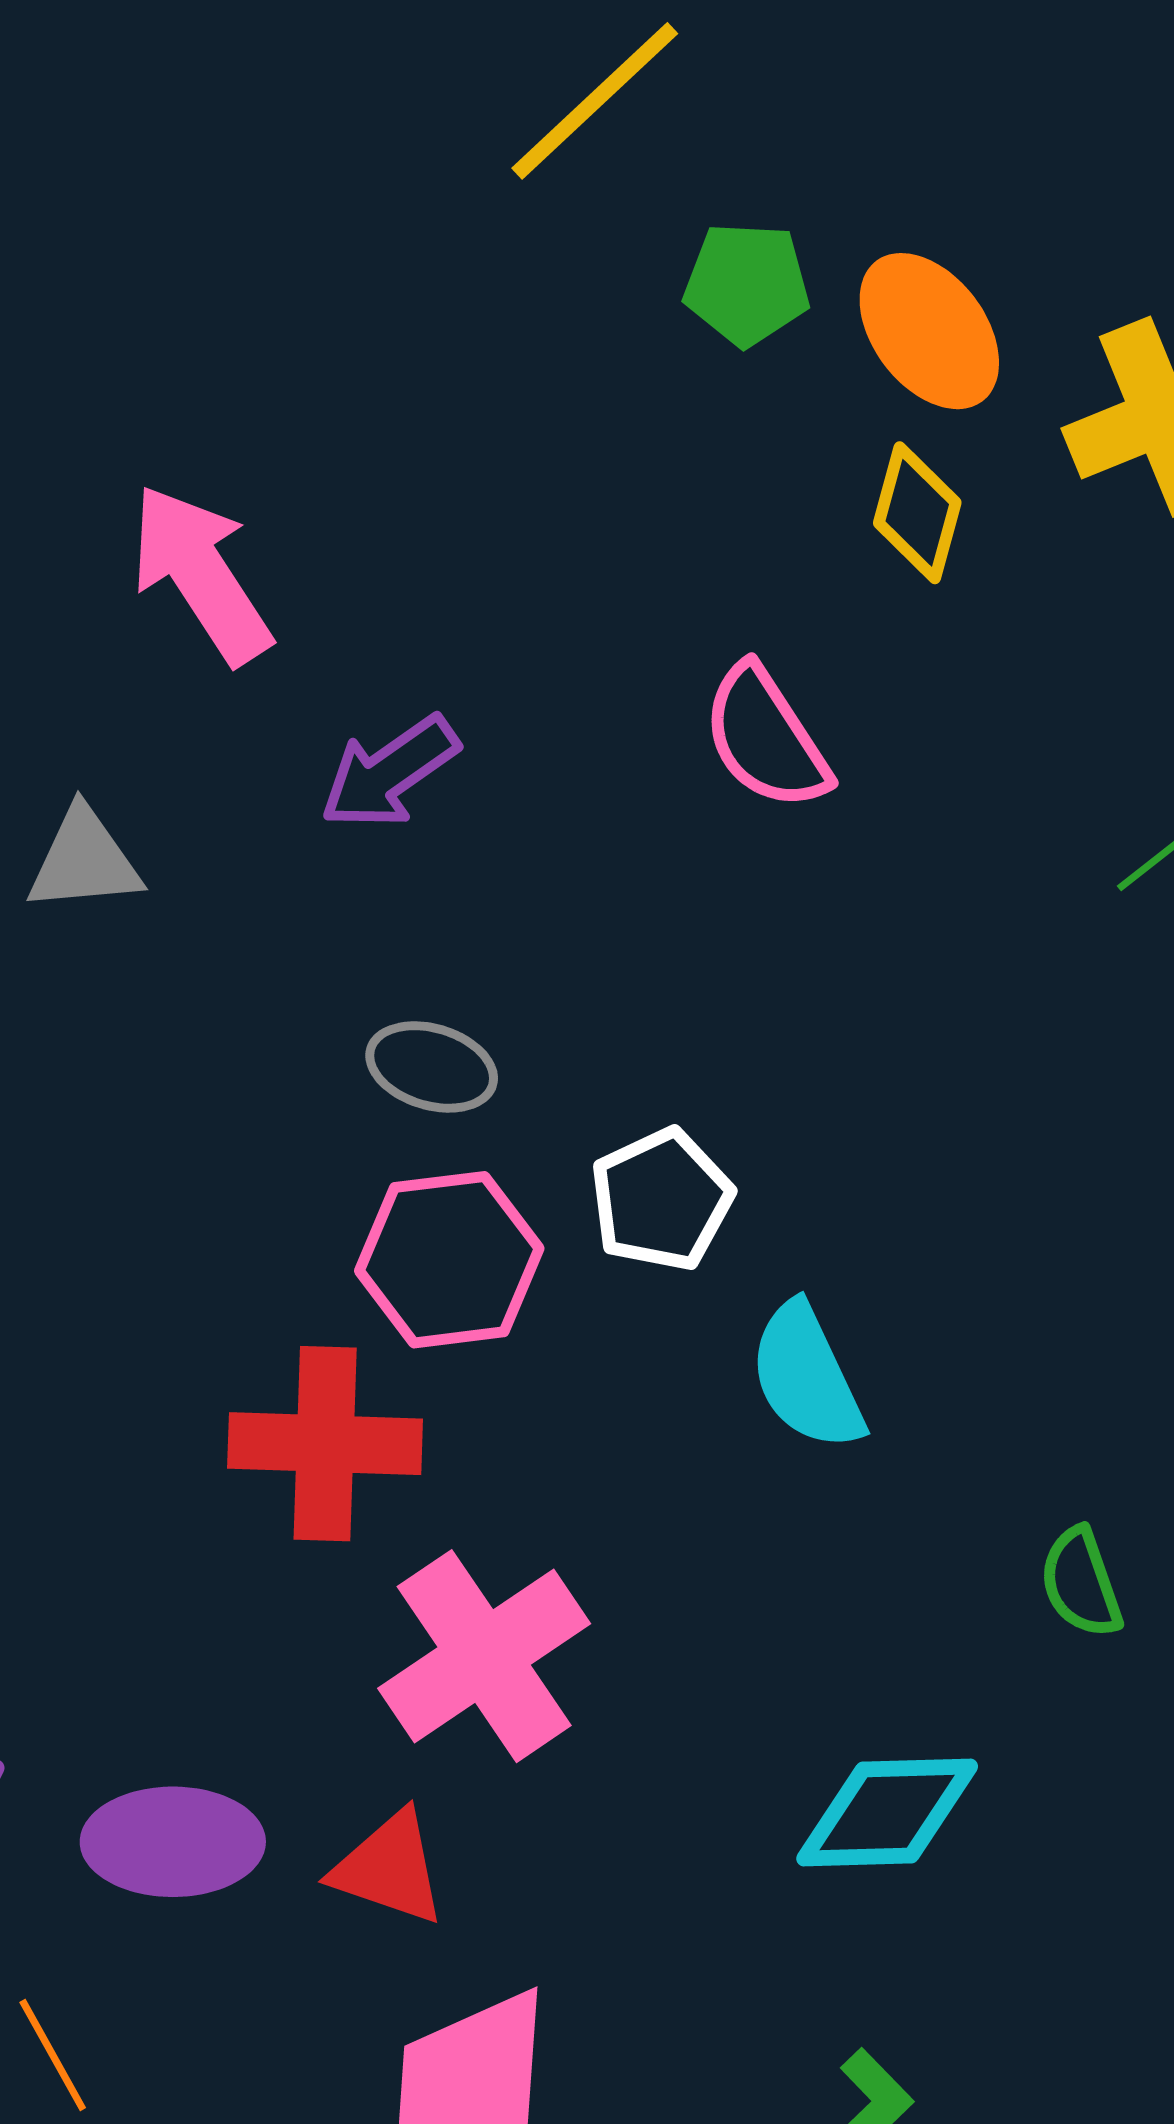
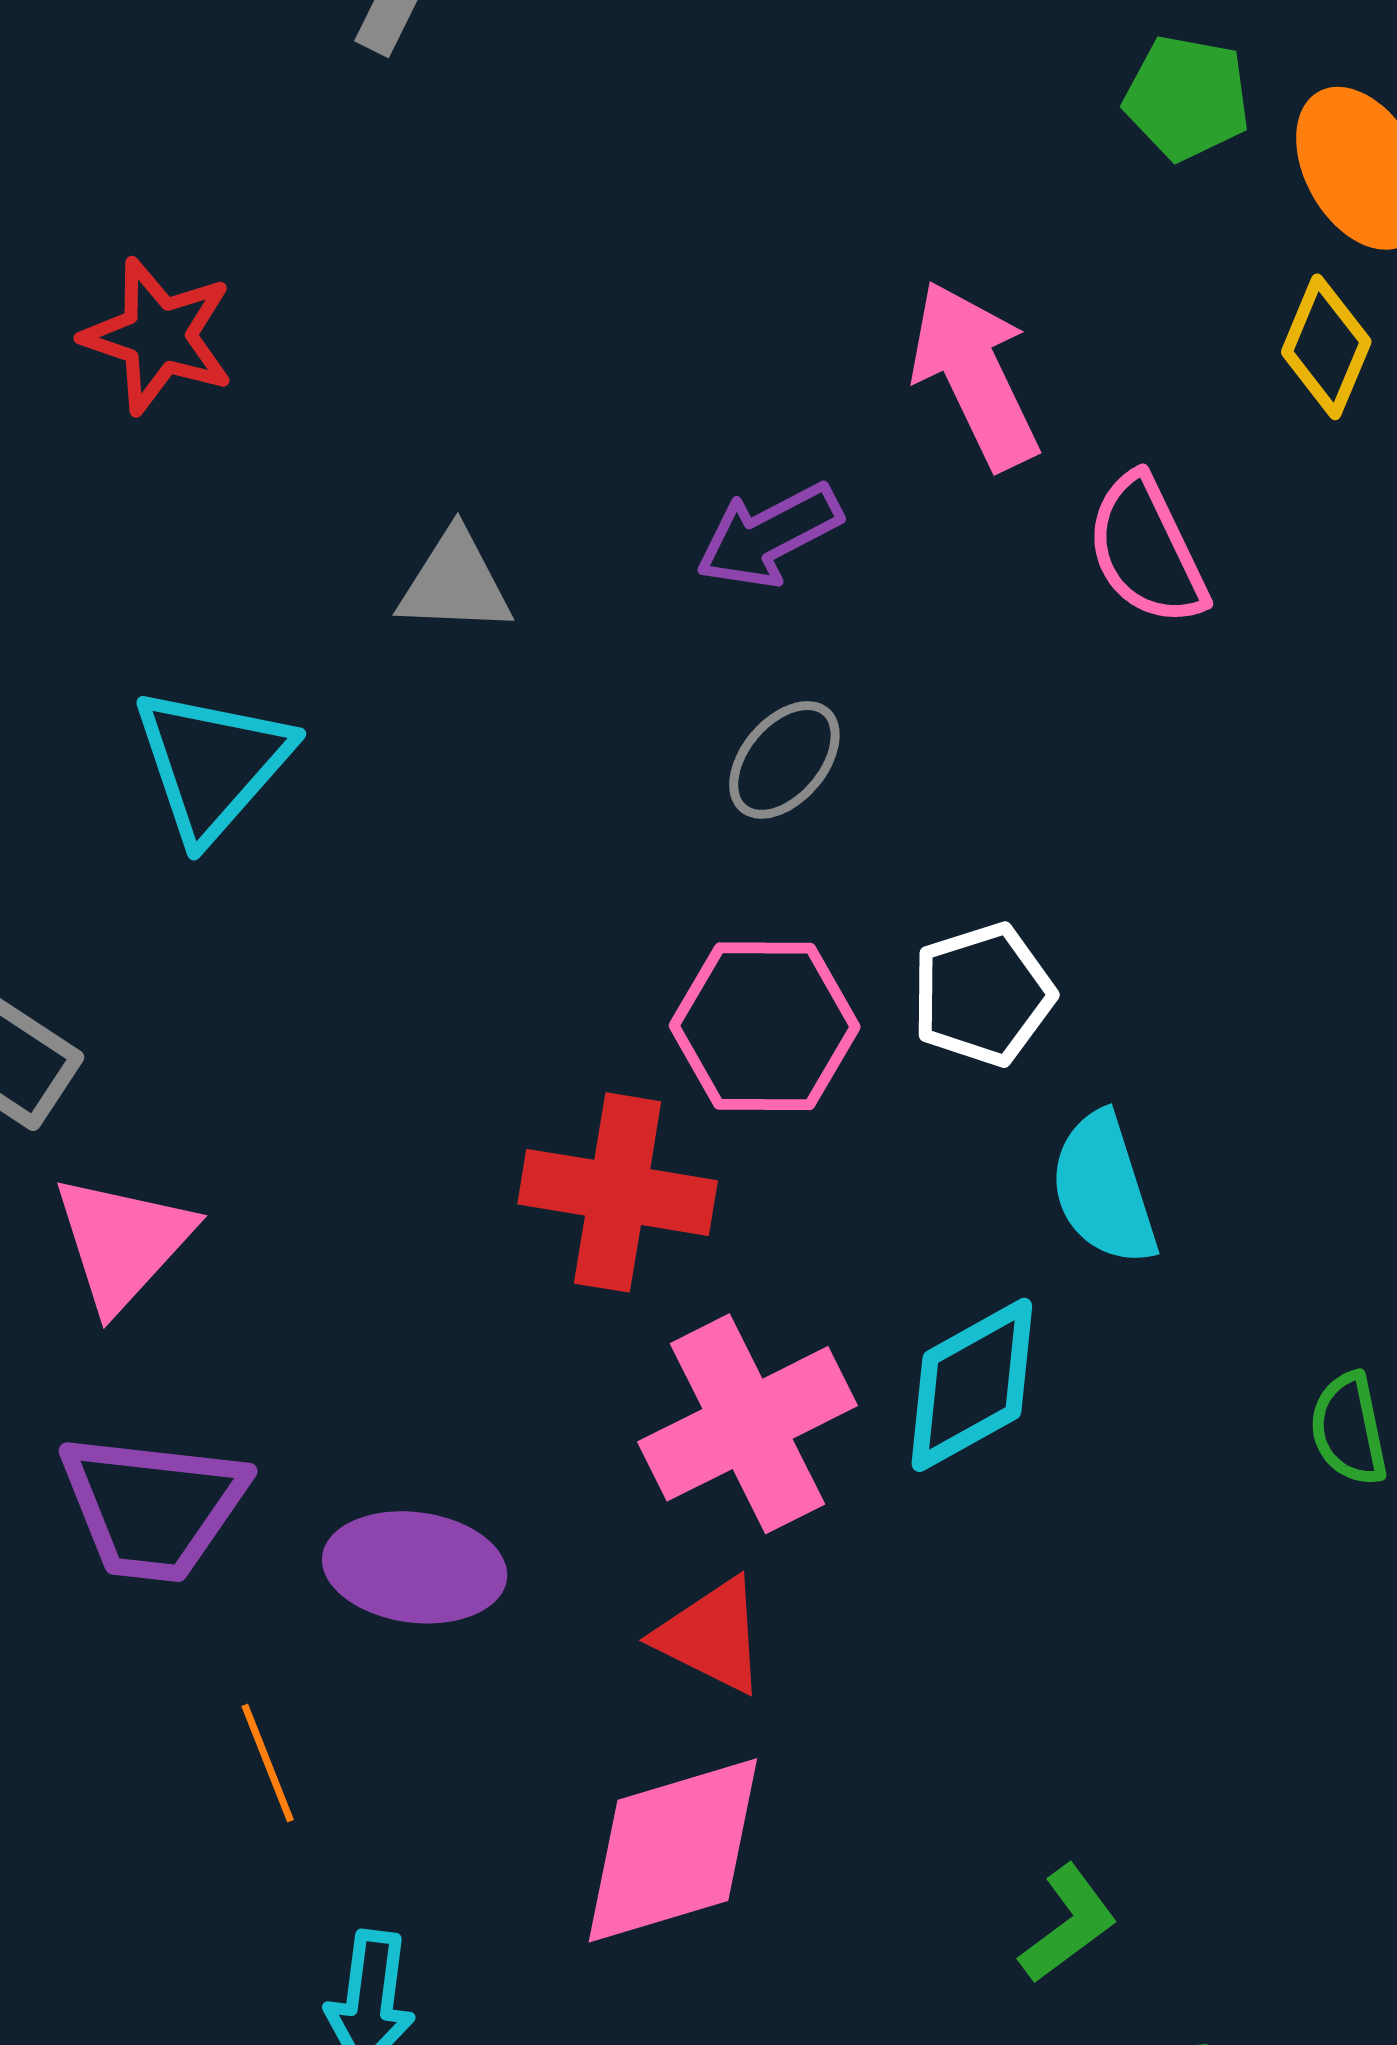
pink arrow: (201, 574) -> (975, 375), moved
gray ellipse: (432, 1067) -> (784, 760), moved, turned -74
cyan diamond: (887, 1812) -> (972, 1385), moved, turned -35
red triangle: (389, 1868) -> (711, 1636), moved

